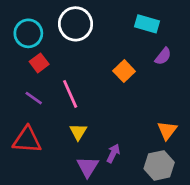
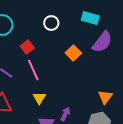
white circle: (76, 24) -> (51, 23), moved, size x0.6
purple semicircle: (163, 56) -> (102, 42), size x1.6
red square: (39, 63) -> (27, 47), moved

